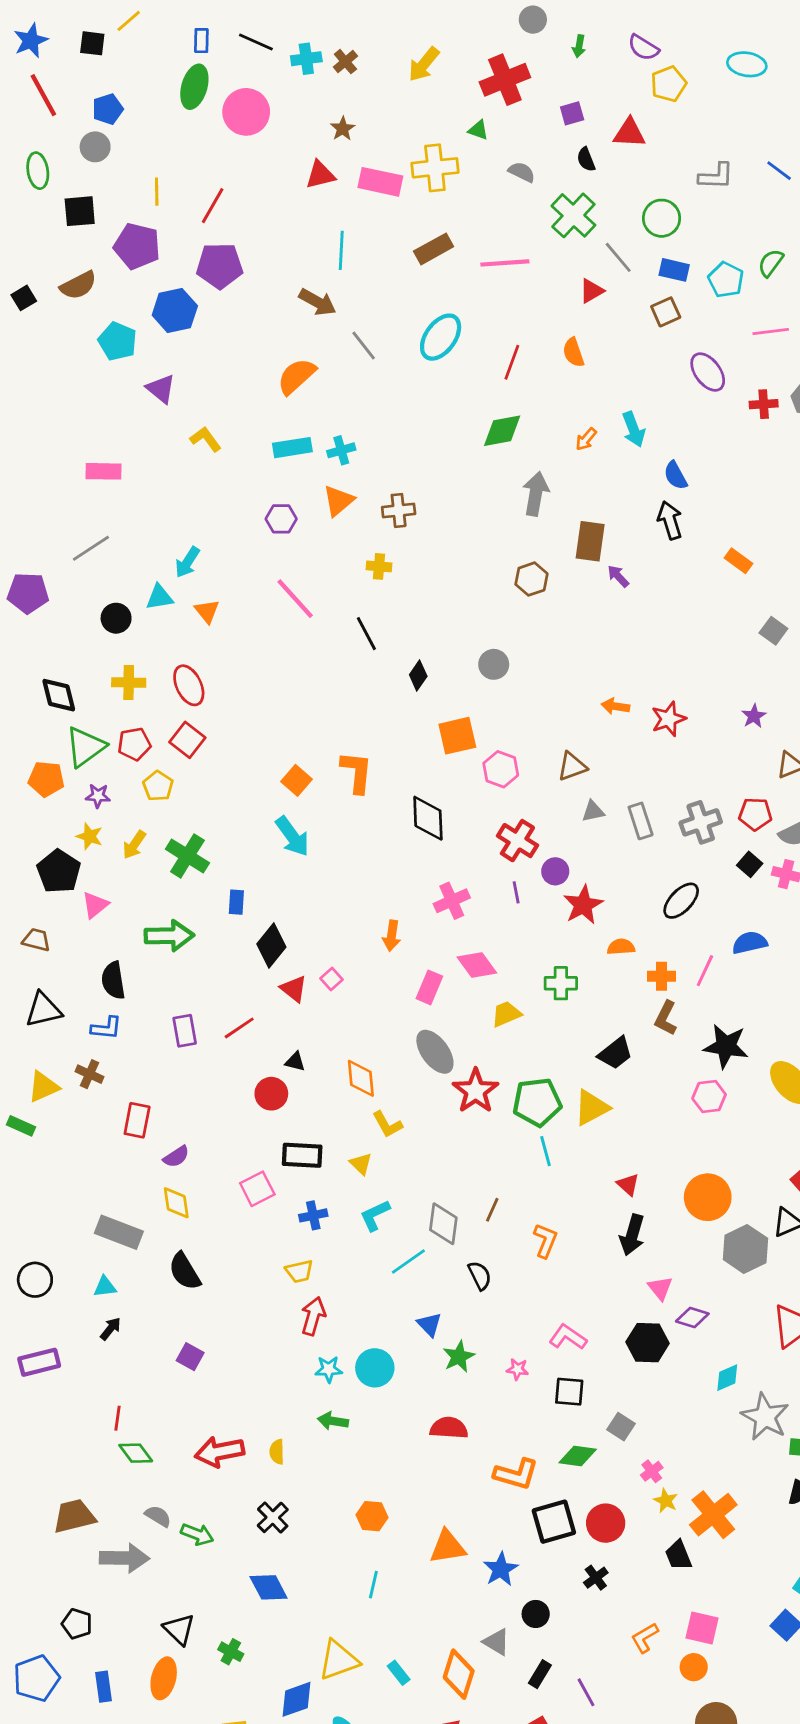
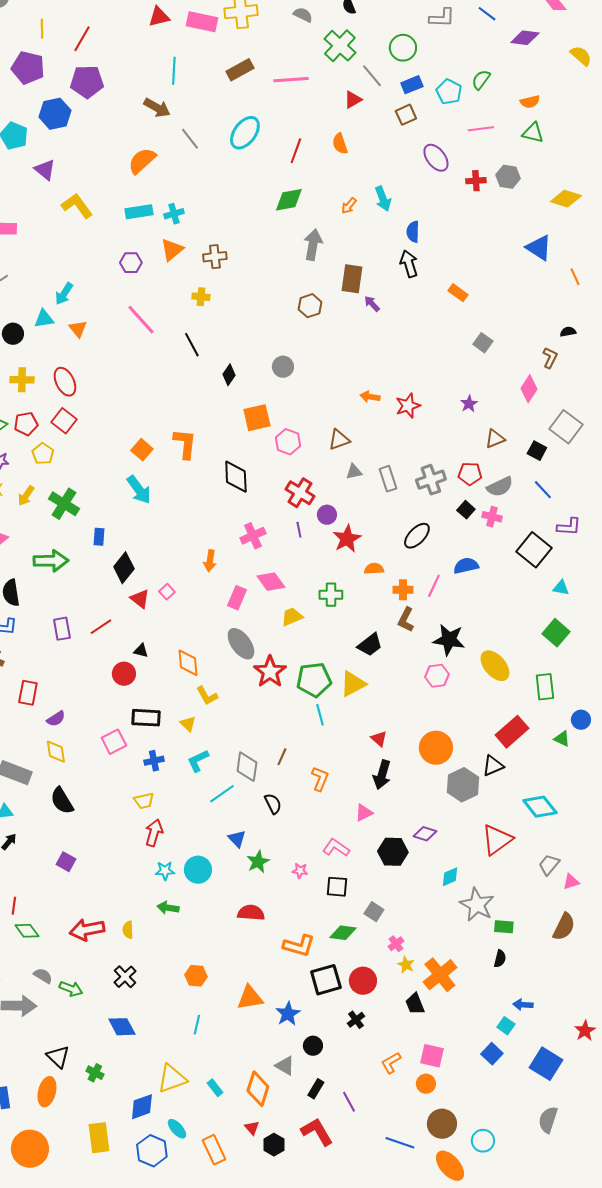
blue rectangle: (674, 270) -> (412, 85), turned -35
yellow L-shape: (206, 439) -> (77, 206), size x1.4
blue semicircle: (676, 476) -> (413, 232), turned 30
pink triangle: (660, 1288) -> (364, 813), moved, turned 42

